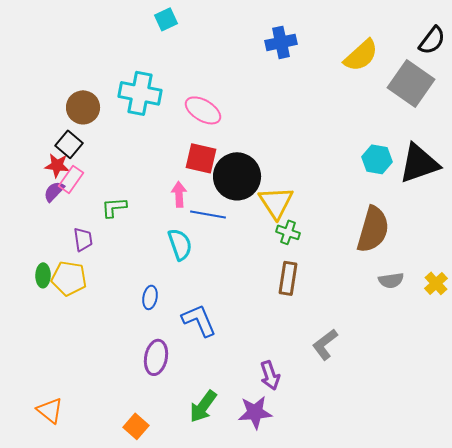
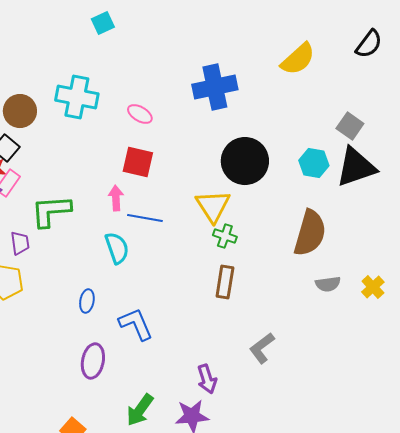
blue cross: (281, 42) -> (215, 87), moved, size x1.4
gray square: (411, 83) -> (350, 126), moved, size x0.6
pink ellipse: (203, 110) -> (140, 114), size x0.7
black circle: (237, 176) -> (245, 161), moved
green L-shape: (114, 207) -> (51, 211), size x1.6

